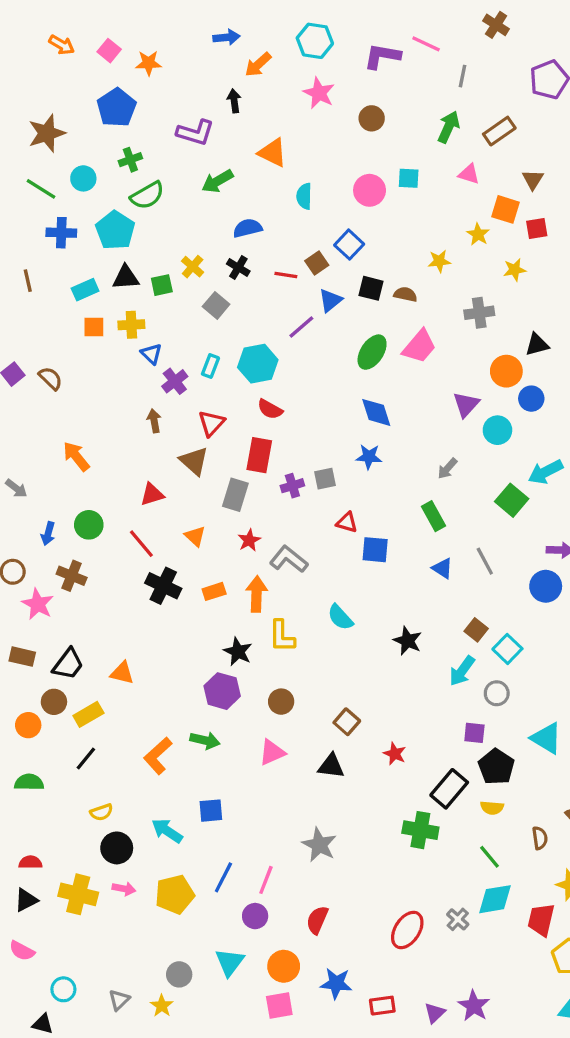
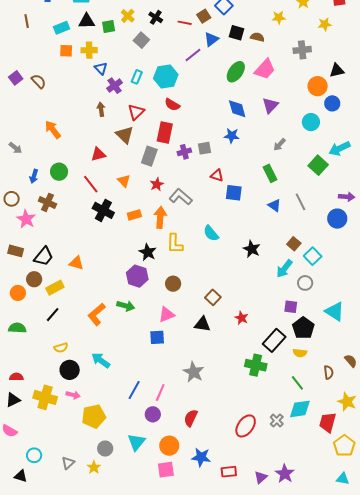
purple triangle: (466, 404) -> (270, 105), moved
blue square: (211, 811) -> (157, 337), moved
yellow pentagon: (175, 894) -> (94, 416), moved

